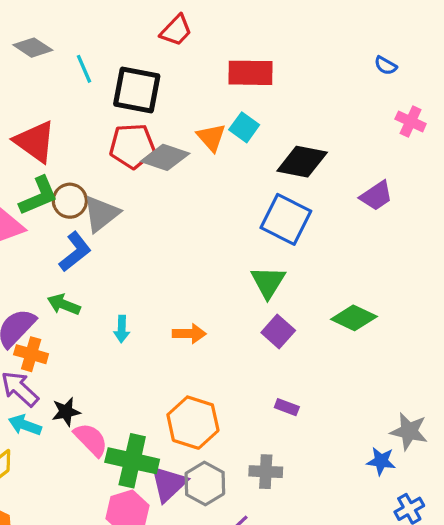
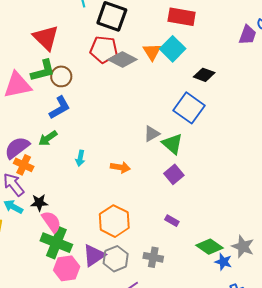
cyan square: (244, 127) -> (173, 49), size x1.4
black diamond: (302, 162) -> (204, 75), size x0.7
purple trapezoid: (376, 196) -> (248, 35), moved, turned -45
gray triangle: (101, 214) -> (152, 134), moved, size x0.7
green triangle: (268, 282) -> (172, 144), turned -30
green arrow: (64, 305) -> (48, 138), turned -66
green diamond: (354, 318) -> (209, 247), moved
green cross: (132, 461) -> (56, 243), moved

